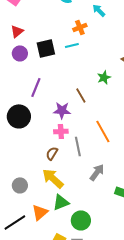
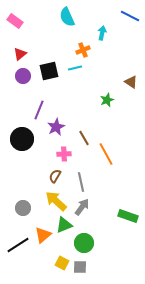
cyan arrow: (99, 10) -> (102, 33), turned 56
brown line: (81, 95) -> (84, 138), moved
purple star: (62, 110) -> (56, 127), moved, turned -30
gray line: (78, 146) -> (81, 182), moved
gray arrow: (97, 172) -> (82, 207), moved

